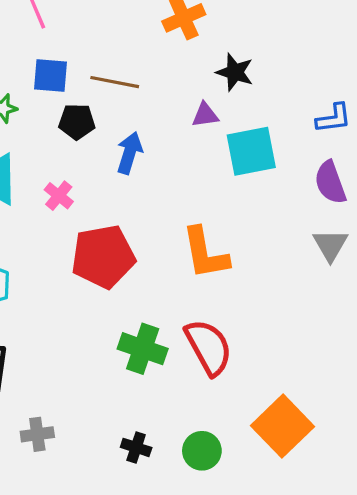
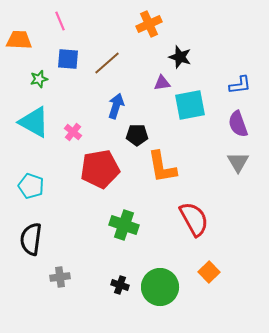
brown line: (115, 82) -> (107, 63), turned -52
black pentagon: (77, 122) -> (137, 135), moved
red semicircle: (209, 347) -> (194, 219), moved
orange square: (283, 426) -> (209, 272), size x0.6
green circle: (202, 451) -> (160, 287), size x1.6

